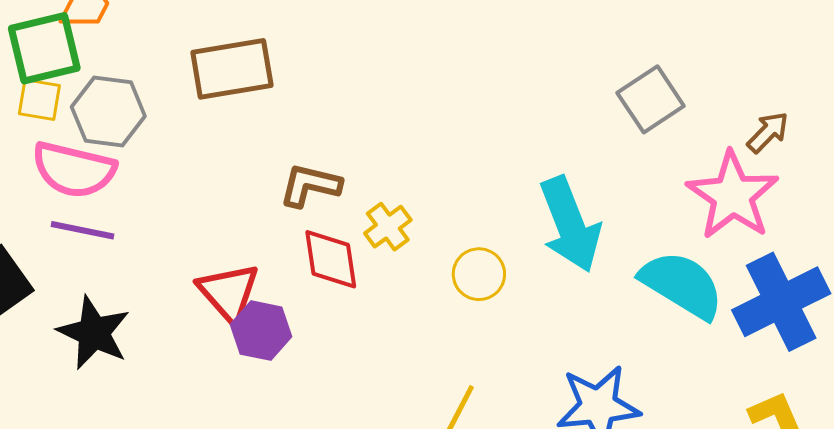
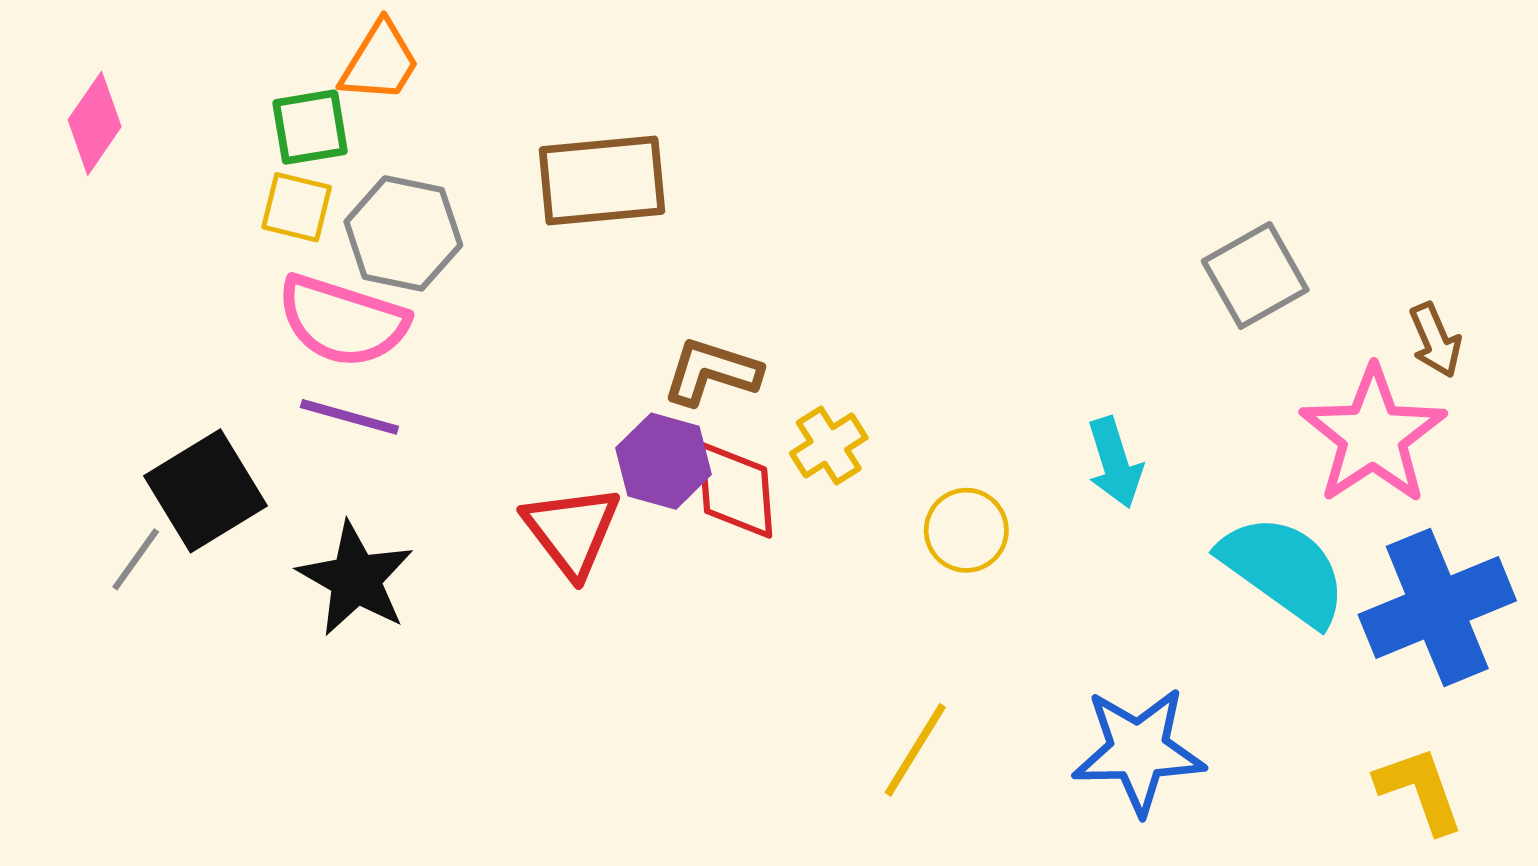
green square: (44, 48) -> (310, 127), size x0.7
brown arrow: (768, 132) -> (1435, 340), turned 108
cyan arrow: (570, 224) -> (1115, 463), size x0.6
purple hexagon: (261, 331) -> (664, 461), moved

